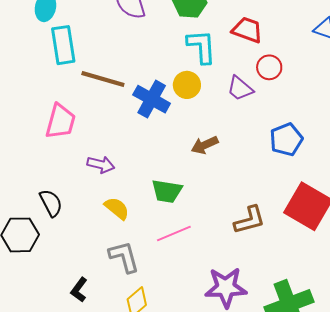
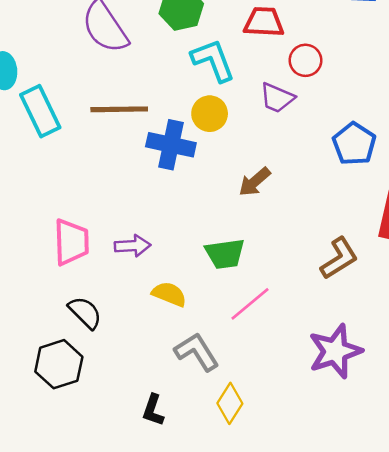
brown line: (103, 79) -> (119, 109), moved
pink trapezoid: (61, 121) -> (71, 242), moved

